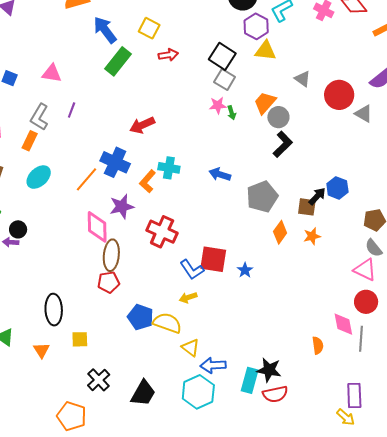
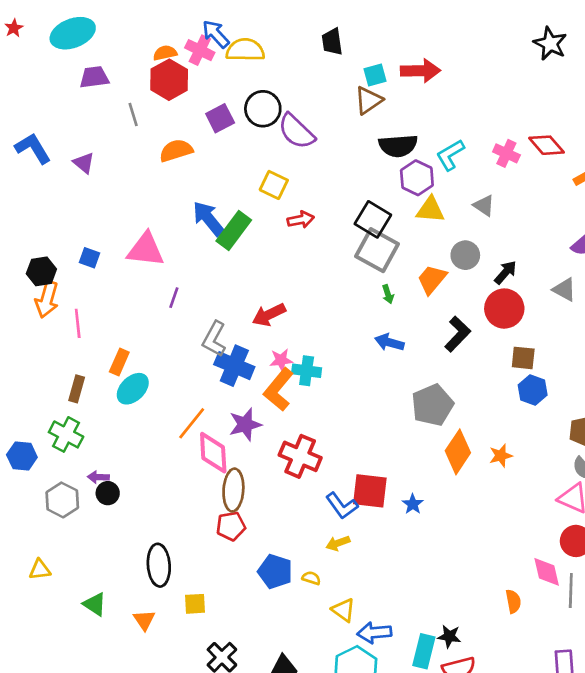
blue arrow: (105, 30) -> (208, 219), moved
pink triangle: (52, 73) -> (146, 250), size x1.4
gray triangle: (303, 79) -> (484, 206), moved
gray square: (225, 80) -> (377, 250), size x1.5
red circle: (339, 95) -> (504, 309), moved
pink star: (218, 105) -> (281, 360), moved
gray L-shape: (39, 117) -> (214, 339), moved
gray circle: (278, 117) -> (465, 255), moved
orange rectangle: (30, 141) -> (119, 362), moved
blue arrow: (220, 174) -> (389, 342), moved
orange line: (87, 179) -> (192, 423), moved
orange L-shape: (148, 181) -> (279, 390), size x1.4
black arrow: (317, 196) -> (505, 272), moved
brown square: (307, 207) -> (523, 358), moved
black circle: (18, 229) -> (108, 493), moved
orange diamond: (280, 232) -> (458, 452), size x1.4
yellow semicircle: (167, 323) -> (311, 578), size x0.5
black star: (269, 370) -> (449, 636), size x0.7

